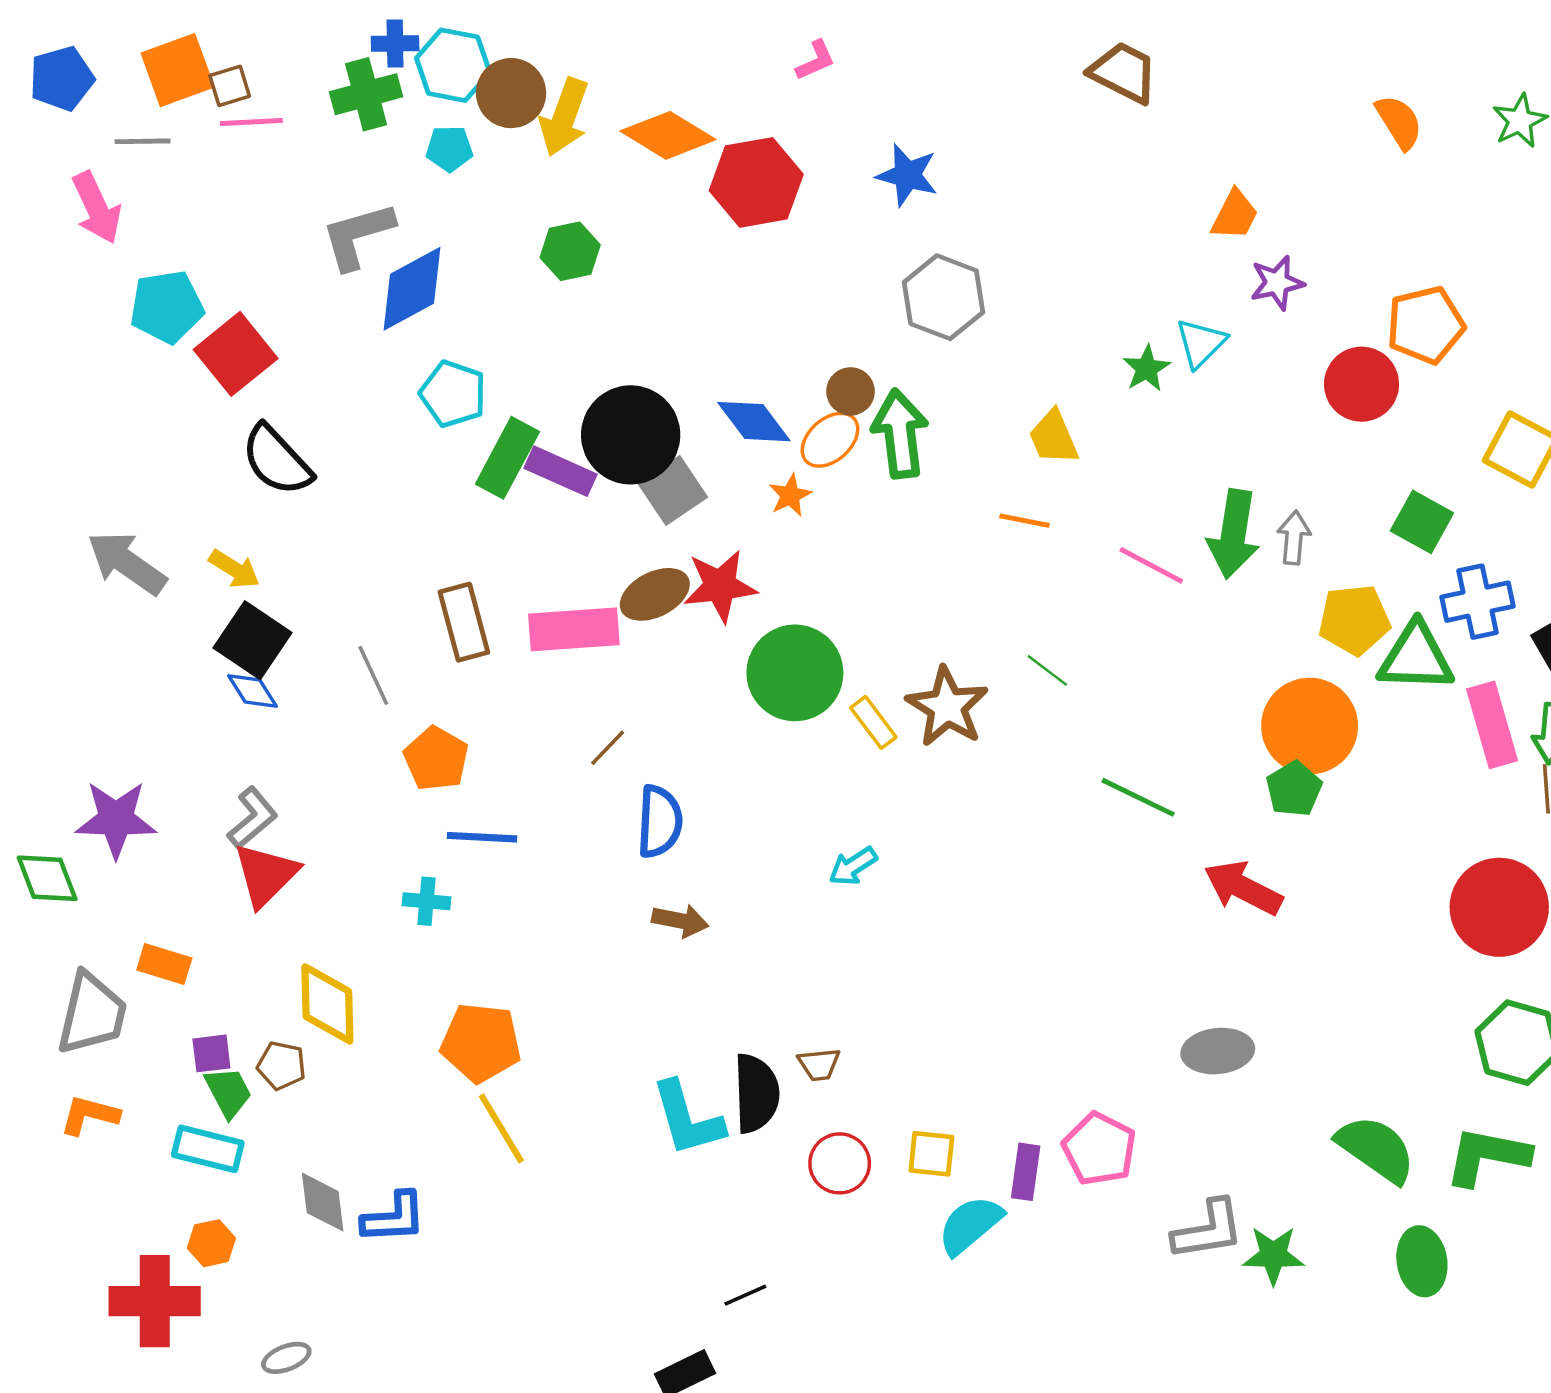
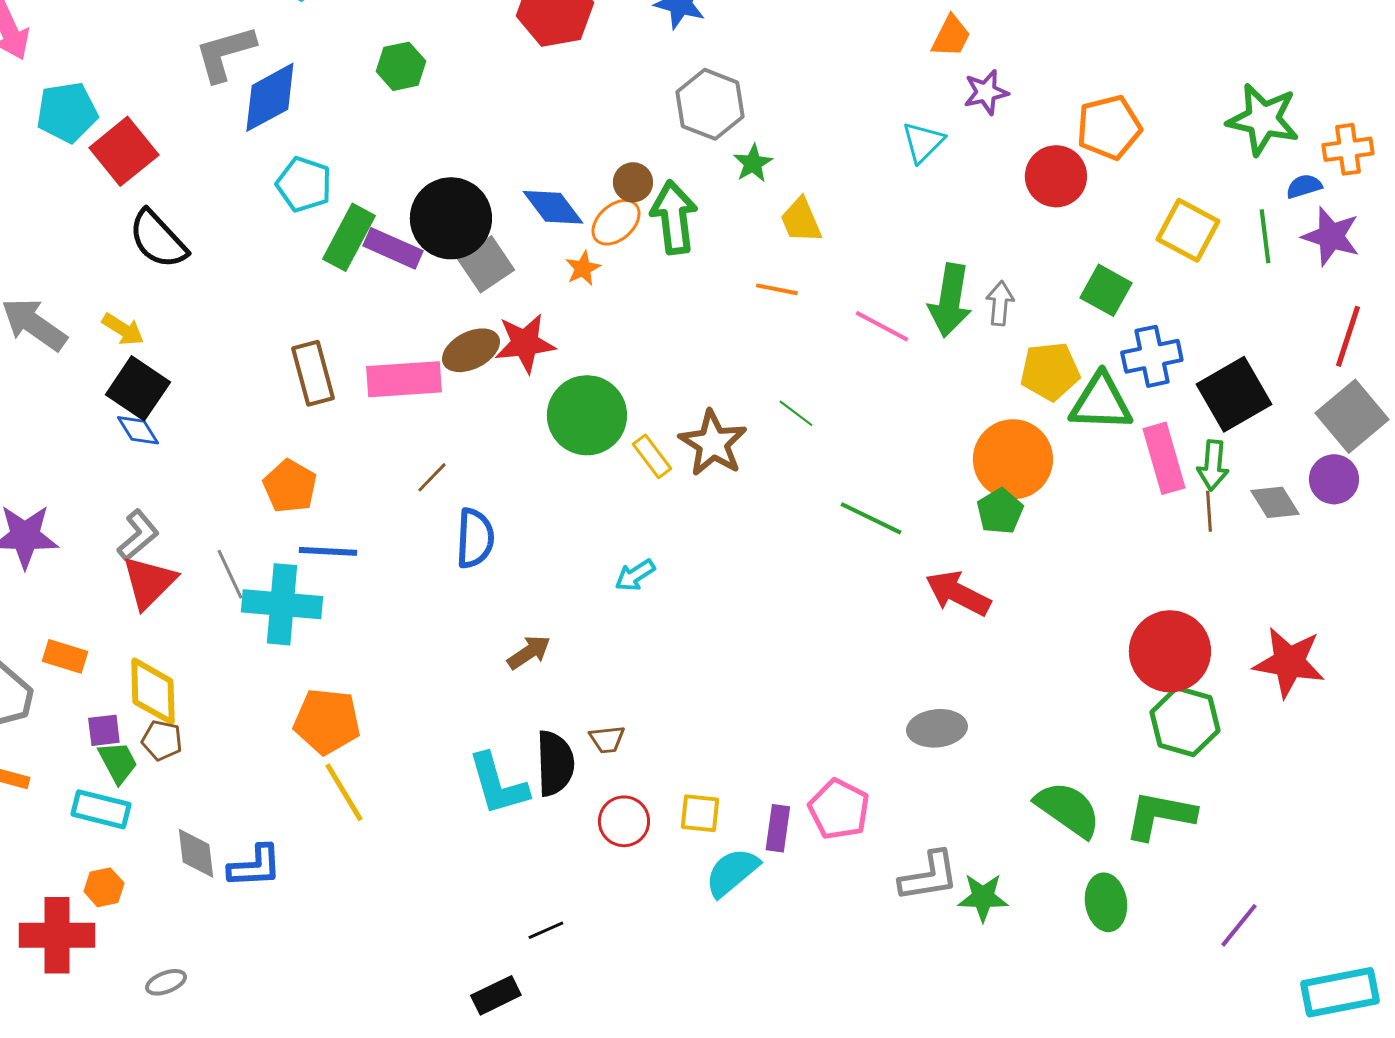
green star: (1146, 368) -> (753, 163), moved
gray line: (373, 675) -> (230, 574), moved
cyan cross: (426, 901) -> (282, 604), size x2.0
red circle: (1499, 907) -> (1170, 651), moved
brown arrow: (680, 921) -> (529, 652), moved, turned -45
yellow diamond: (327, 1004) -> (153, 691), moved

